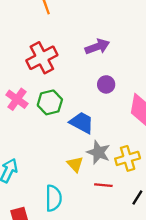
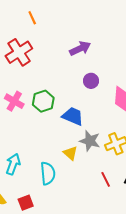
red cross: (42, 58) -> (19, 52), moved
red line: (103, 185) -> (106, 179), moved, turned 63
cyan semicircle: (53, 198) -> (48, 173), moved

